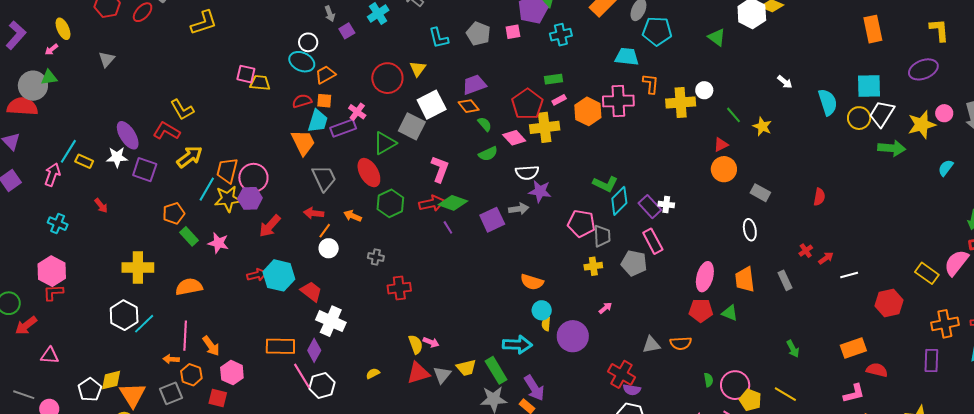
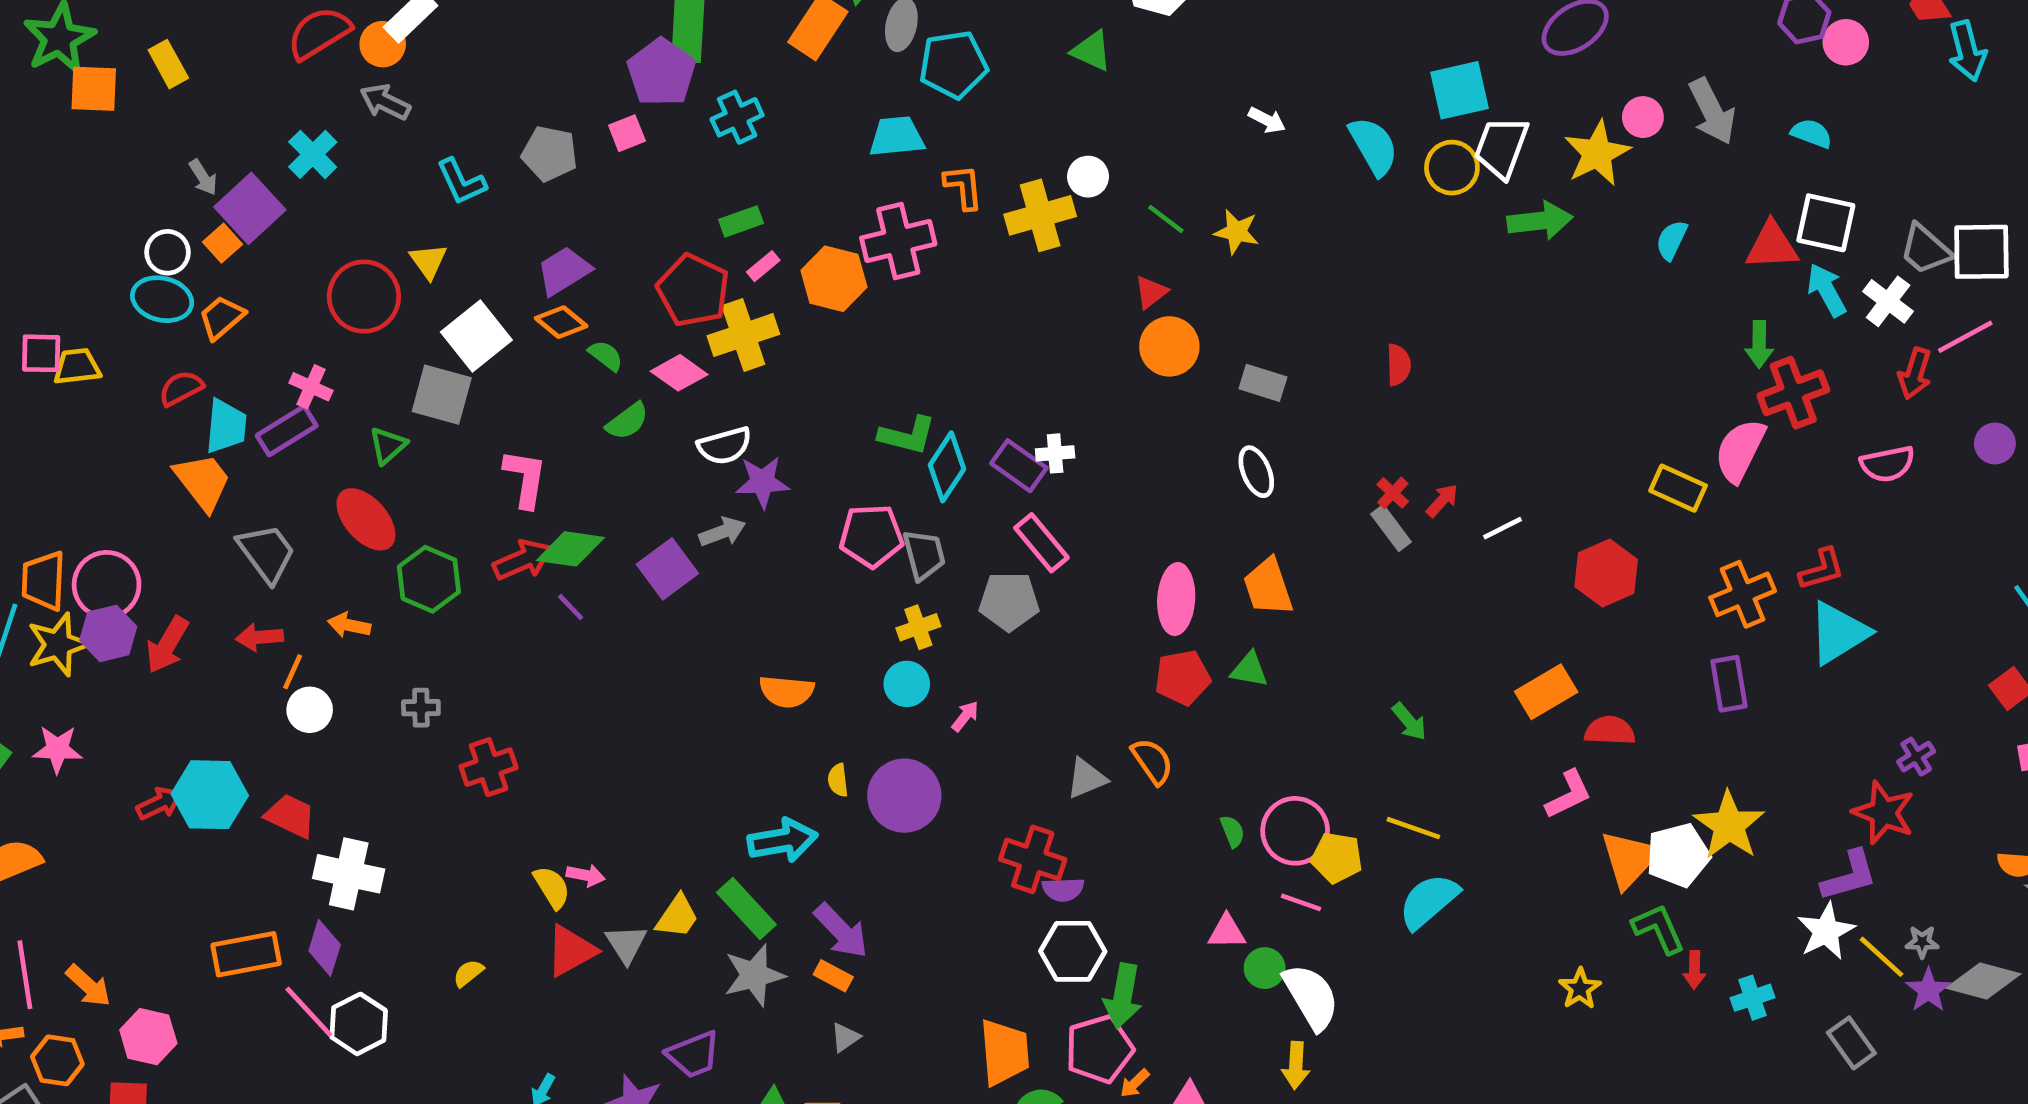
purple square: (347, 31) -> (250, 208), size x1.8
orange square: (324, 101) -> (222, 243), moved, turned -35
green triangle: (385, 143) -> (388, 446), size x0.7
red arrow: (270, 226) -> (167, 645), moved
gray rectangle: (785, 280) -> (1391, 528), moved
cyan circle: (542, 310) -> (907, 684), moved
orange semicircle: (681, 343) -> (1152, 761), turned -110
yellow trapezoid: (466, 368) -> (677, 916), turned -30

